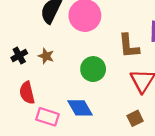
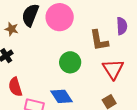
brown star: (46, 56) -> (12, 29), moved

